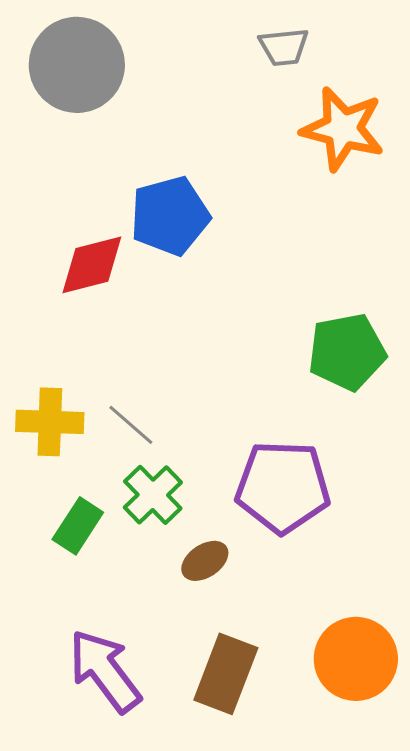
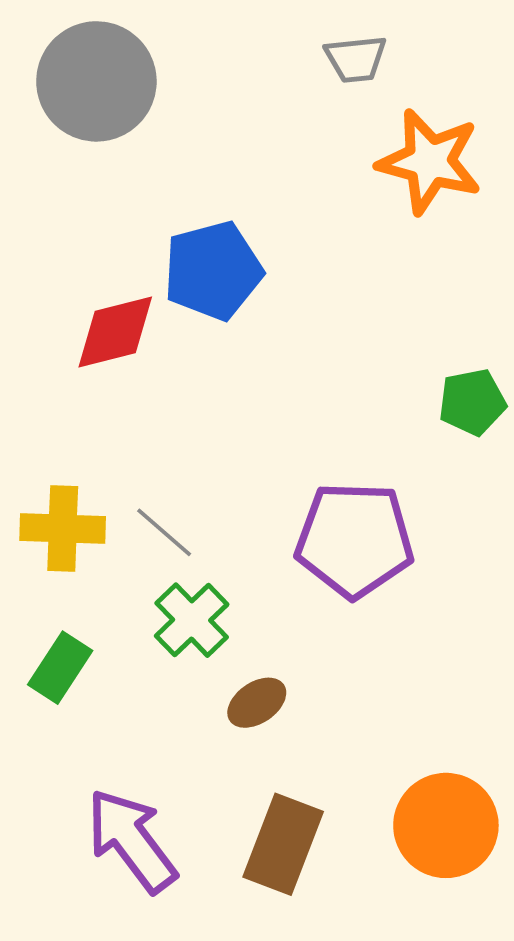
green pentagon: (347, 352) -> (472, 402), moved, size x0.7
purple pentagon: (283, 487) -> (354, 540), moved
green rectangle: (78, 526) -> (60, 668), moved

